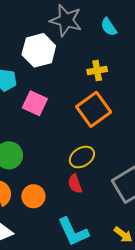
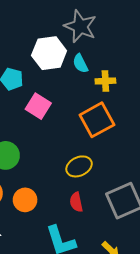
cyan semicircle: (109, 27) -> (80, 63), moved
red semicircle: (75, 184) -> (76, 202), moved

